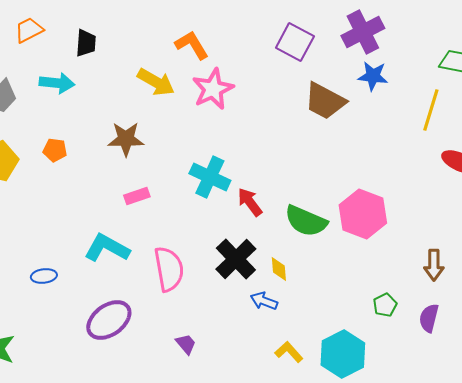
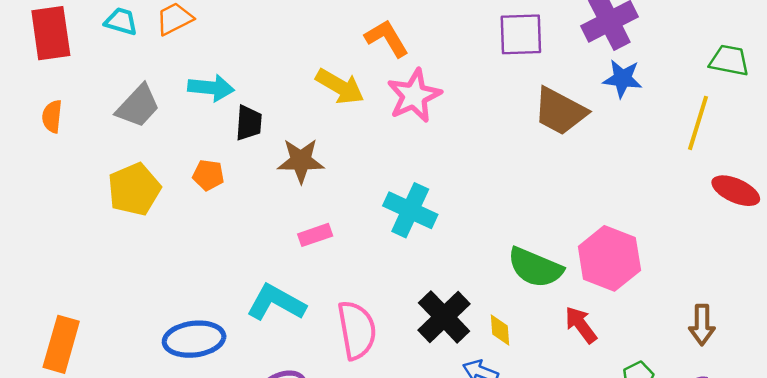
purple square: (295, 42) -> (521, 34), turned -30
black trapezoid: (86, 43) -> (249, 123), moved
red arrow: (250, 202) -> (581, 325), moved
blue ellipse: (44, 276) -> (194, 339), size x1.8

